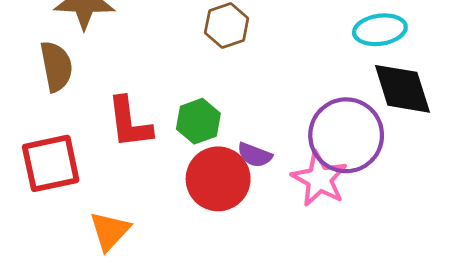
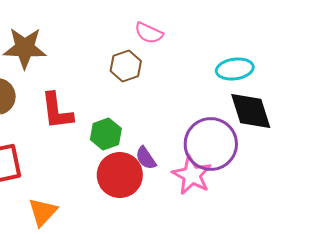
red L-shape: (129, 123) -> (57, 111), moved
purple semicircle: (255, 155) -> (146, 158), turned 35

